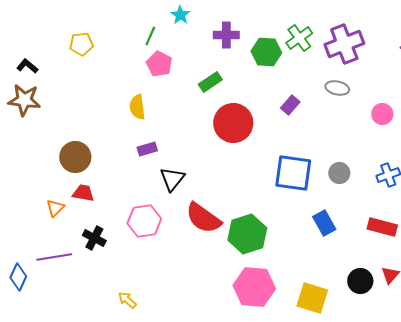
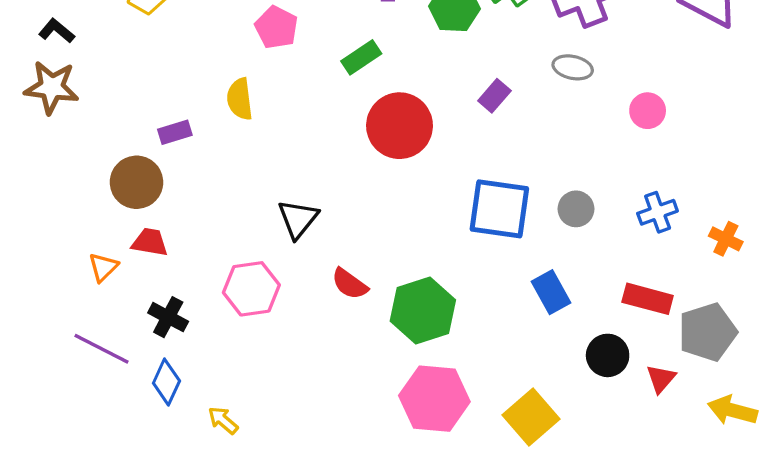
purple rectangle: (147, 149) -> (175, 132), moved
red semicircle: (203, 218) -> (350, 284), size x0.6
purple line: (54, 257) -> (102, 349), turned 36
blue diamond: (18, 277) -> (166, 382), moved
black circle: (360, 281) -> (608, 355), moved
yellow square: (312, 298) -> (531, 417), turned 32

